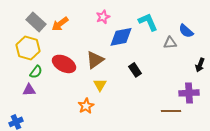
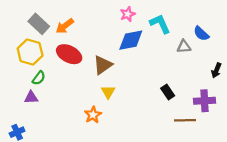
pink star: (103, 17) -> (128, 14), moved
red ellipse: (64, 64) -> (69, 54), moved
black rectangle: (135, 70) -> (168, 92), moved

